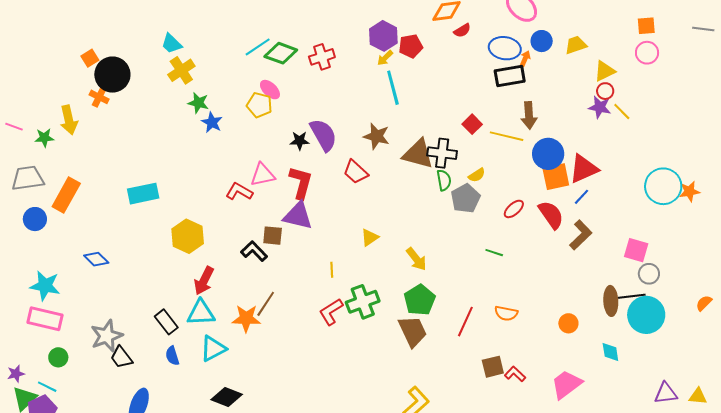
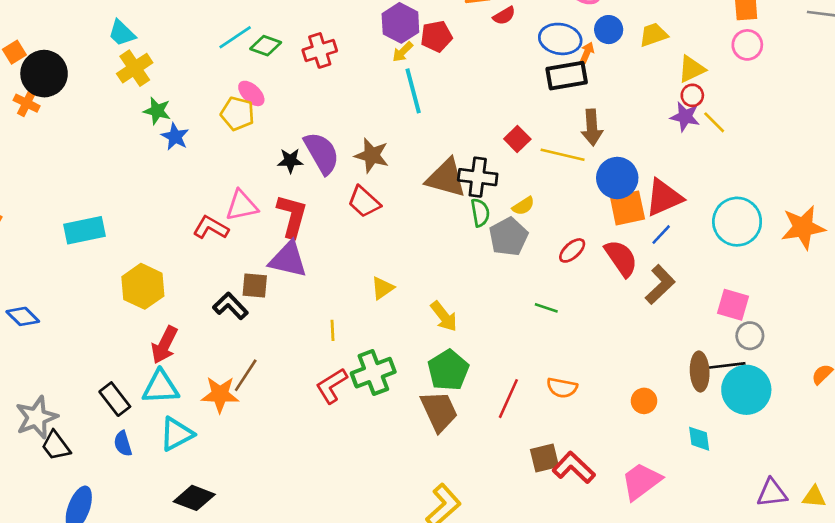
green diamond: (281, 53) -> (266, 46), size x0.7
brown star: (376, 136) -> (372, 155), moved
cyan circle: (663, 186) -> (737, 222), moved
orange star: (689, 191) -> (803, 227), size x1.6
red L-shape: (515, 374) -> (574, 468), size x1.5

